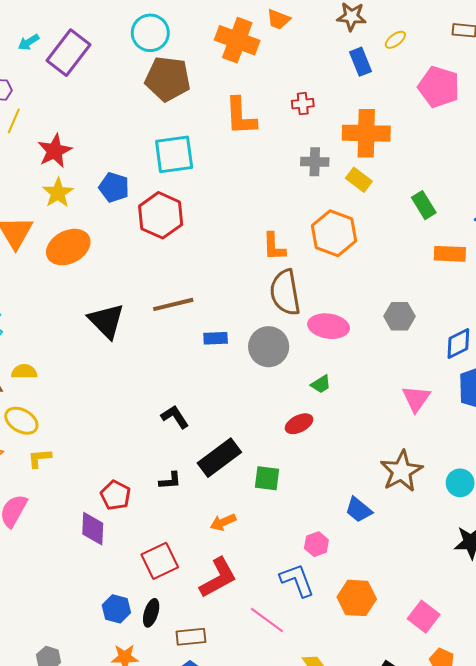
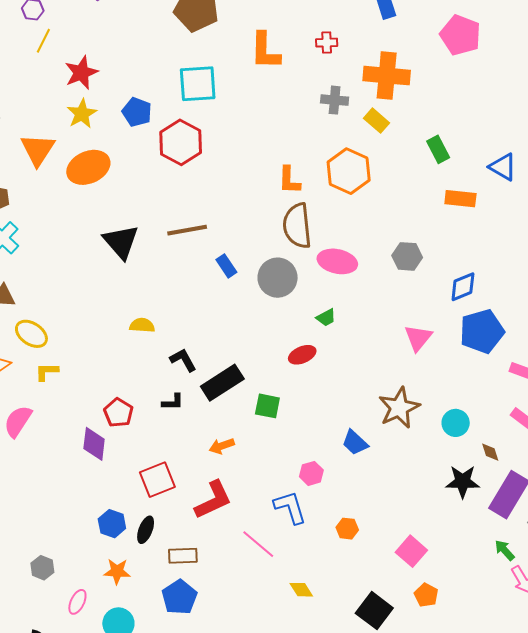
blue rectangle: (216, 338) -> (226, 266), turned 55
yellow semicircle: (24, 372) -> (142, 325), moved
black L-shape: (175, 417) -> (183, 360), moved
orange hexagon: (357, 598) -> (347, 529), size x0.6

